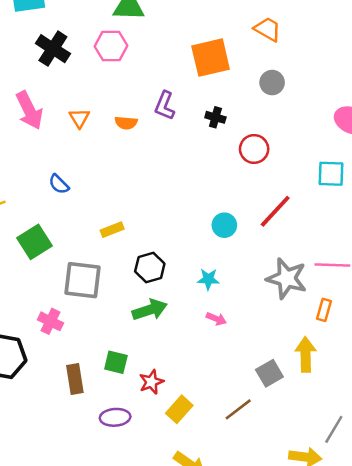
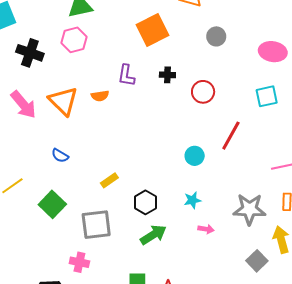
gray circle: (272, 83) -> (216, 36), moved
orange triangle: (79, 118) -> (63, 101), size x1.8
gray star: (287, 278) -> (249, 209), moved

